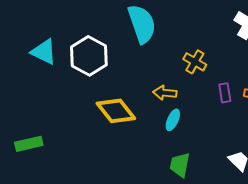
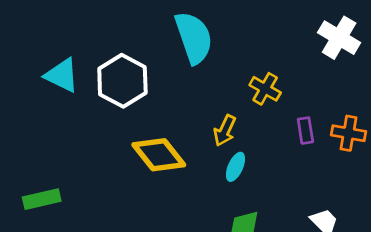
yellow arrow: (165, 93) -> (225, 131), turned -70

